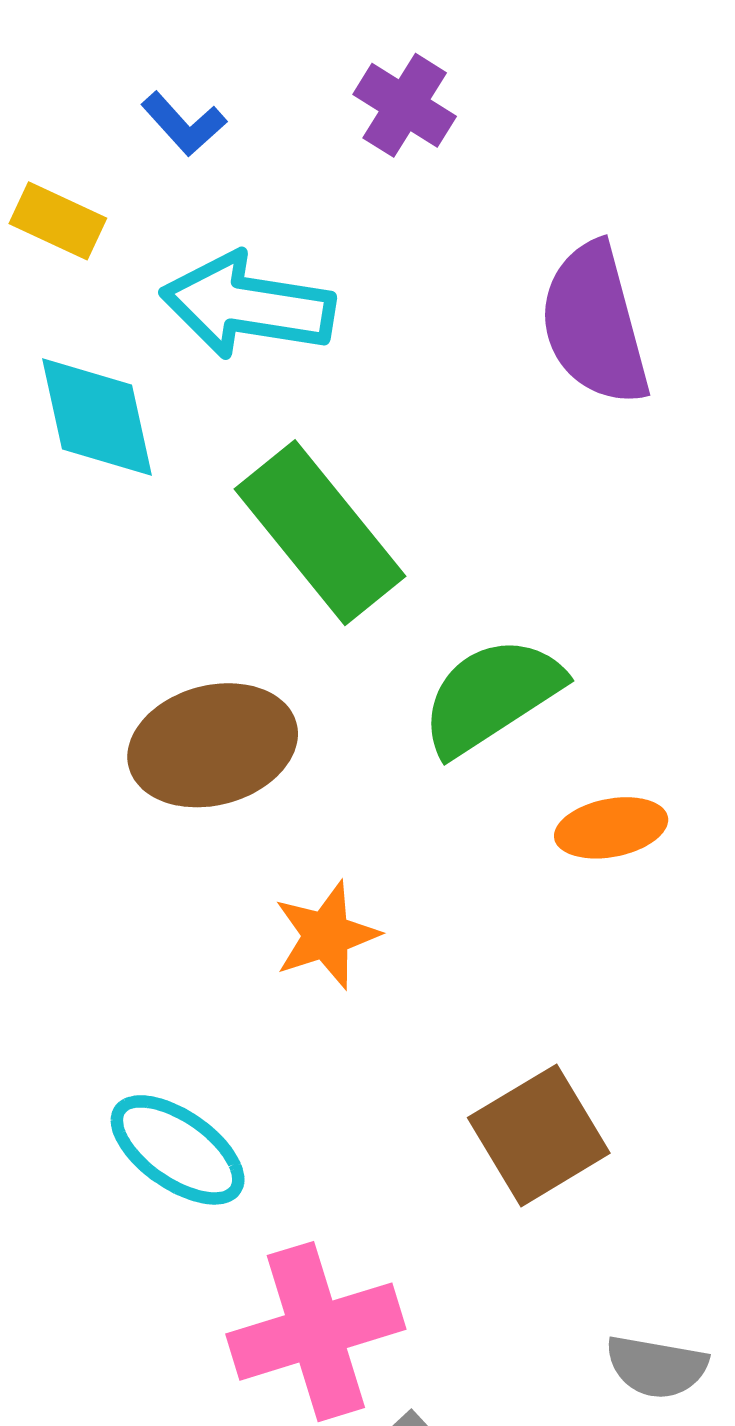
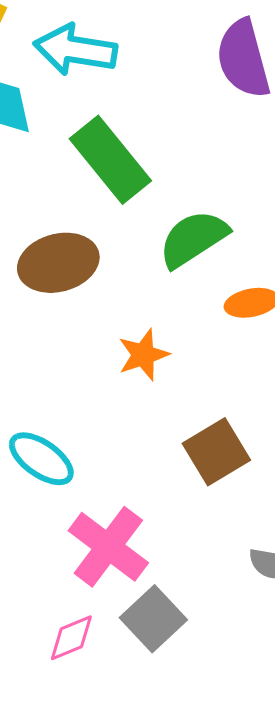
orange star: (326, 935) -> (143, 355), moved
pink cross: (316, 1332) -> (108, 547), turned -36

